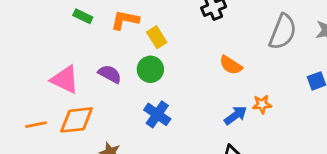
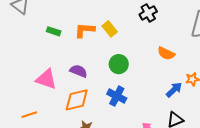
yellow rectangle: (157, 37) -> (110, 29), moved
green circle: (150, 69) -> (119, 64), moved
orange diamond: (77, 120) -> (77, 100), moved

